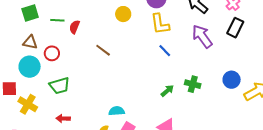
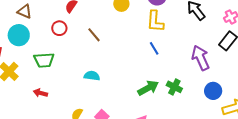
purple arrow: (202, 36) -> (201, 58), moved
red circle: (52, 53) -> (59, 28), moved
green arrow: (167, 91) -> (148, 88), size x1.5
cyan semicircle: (117, 111) -> (92, 76), moved

